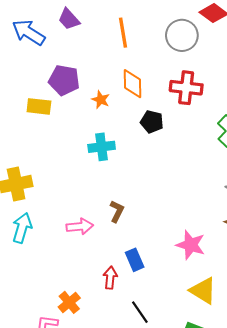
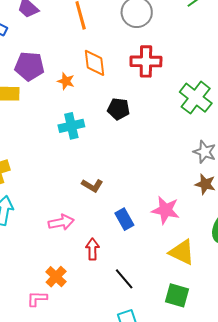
black pentagon: (152, 122) -> (118, 109), moved
brown L-shape: (117, 211) -> (92, 185), turned 100
pink arrow: (80, 226) -> (61, 222), moved
blue rectangle: (135, 260) -> (124, 219), moved

